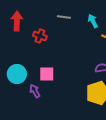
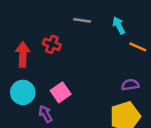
red arrow: (17, 21) -> (23, 54), moved
pink square: (47, 74) -> (61, 92), turned -35

